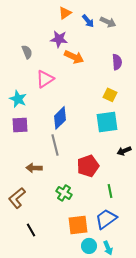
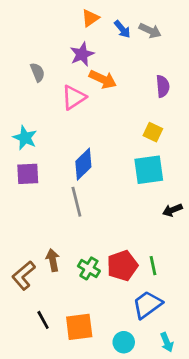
purple star: (59, 39) -> (82, 54), turned -30
pink triangle: (45, 79) -> (74, 97), moved
red pentagon: (88, 166) -> (122, 266), moved
brown arrow: (34, 168) -> (53, 260), moved, turned 77
orange square: (78, 225) -> (79, 327), moved
cyan arrow: (108, 248) -> (167, 342), moved

